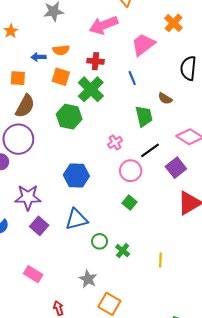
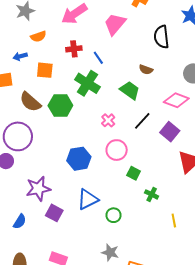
orange semicircle: (61, 50) -> (38, 36), moved
blue line: (132, 78) -> (98, 58), moved
green cross: (91, 89) -> (87, 83), moved
brown semicircle: (25, 106) -> (30, 102), moved, turned 115
green trapezoid: (144, 116) -> (130, 90), turned -30
pink circle: (131, 171) -> (117, 150), moved
green cross: (123, 251) -> (152, 194), moved

